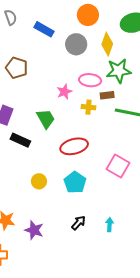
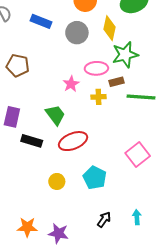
red ellipse: (74, 146) -> (73, 141), moved
pink square: (118, 166) -> (138, 154), turned 30

